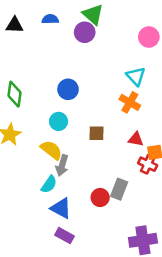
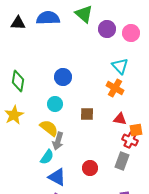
blue semicircle: (50, 19) -> (48, 18), size x1.6
purple circle: (85, 32) -> (107, 29), moved
gray rectangle: (119, 189) -> (122, 161), moved

